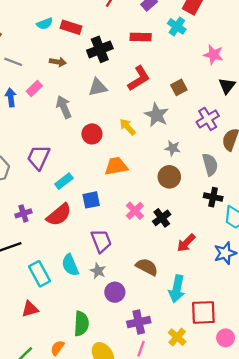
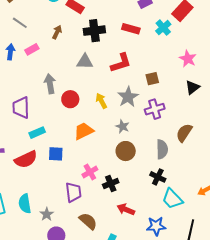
brown arrow: (58, 62) -> (57, 32), turned -88
gray arrow: (64, 107) -> (50, 84), moved
purple cross: (208, 119) -> (155, 109), moved
gray star: (173, 148) -> (122, 126), moved
purple trapezoid: (39, 157) -> (21, 108), turned -40
orange trapezoid: (116, 166) -> (84, 131), turned -30
purple trapezoid: (101, 241) -> (73, 192), moved
red arrow: (186, 243) -> (126, 209), turned 54

